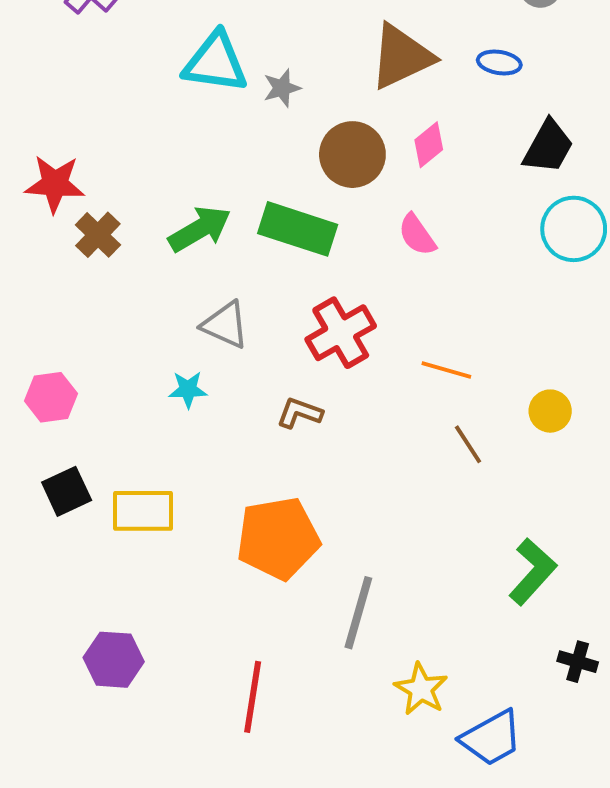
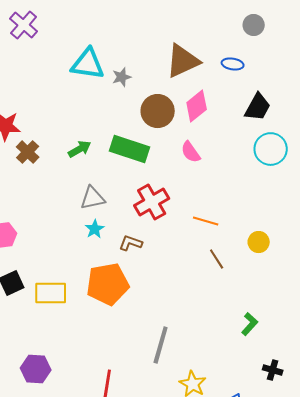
pink diamond: (429, 145) -> (197, 106), size x1.4
green arrow: (200, 229) -> (80, 149), size x0.7
gray triangle: (225, 325) -> (93, 198), turned -36
cyan star: (188, 389) -> (95, 229), moved, turned -30
orange pentagon: (278, 538) -> (108, 284), moved
green L-shape: (533, 572) -> (250, 324), size x0.7

